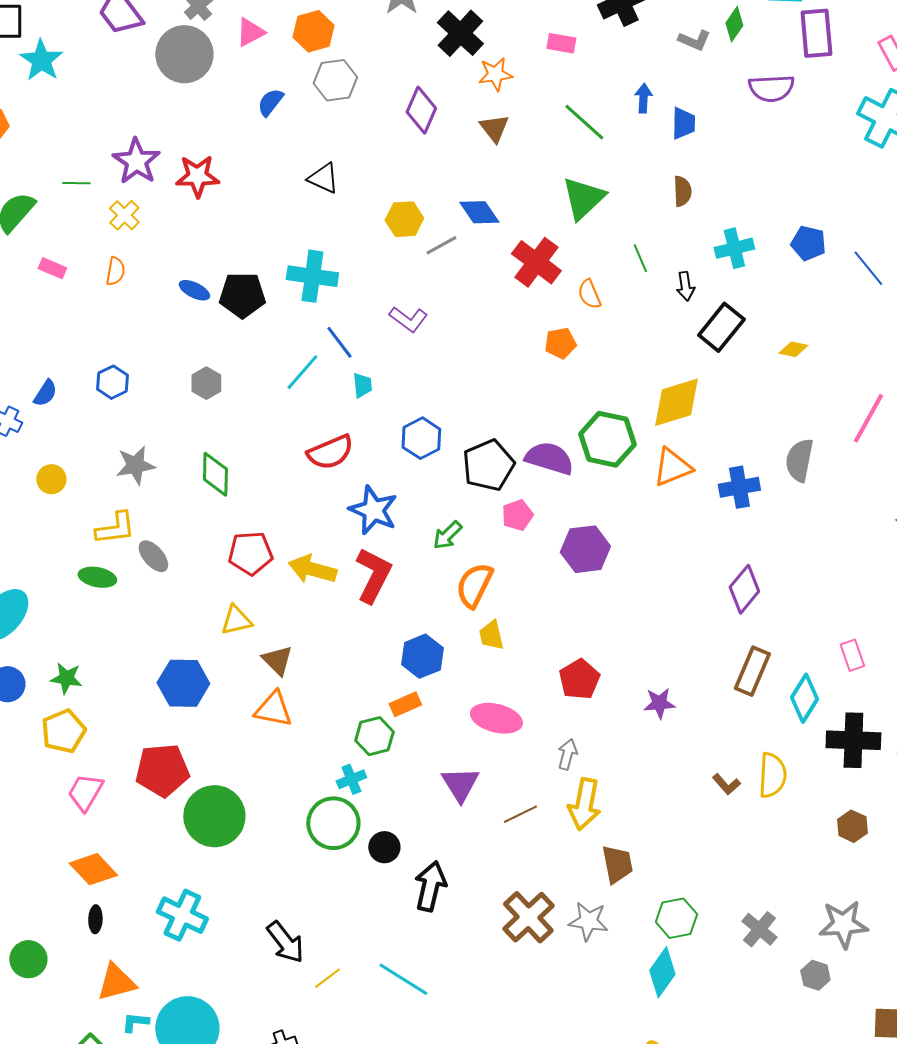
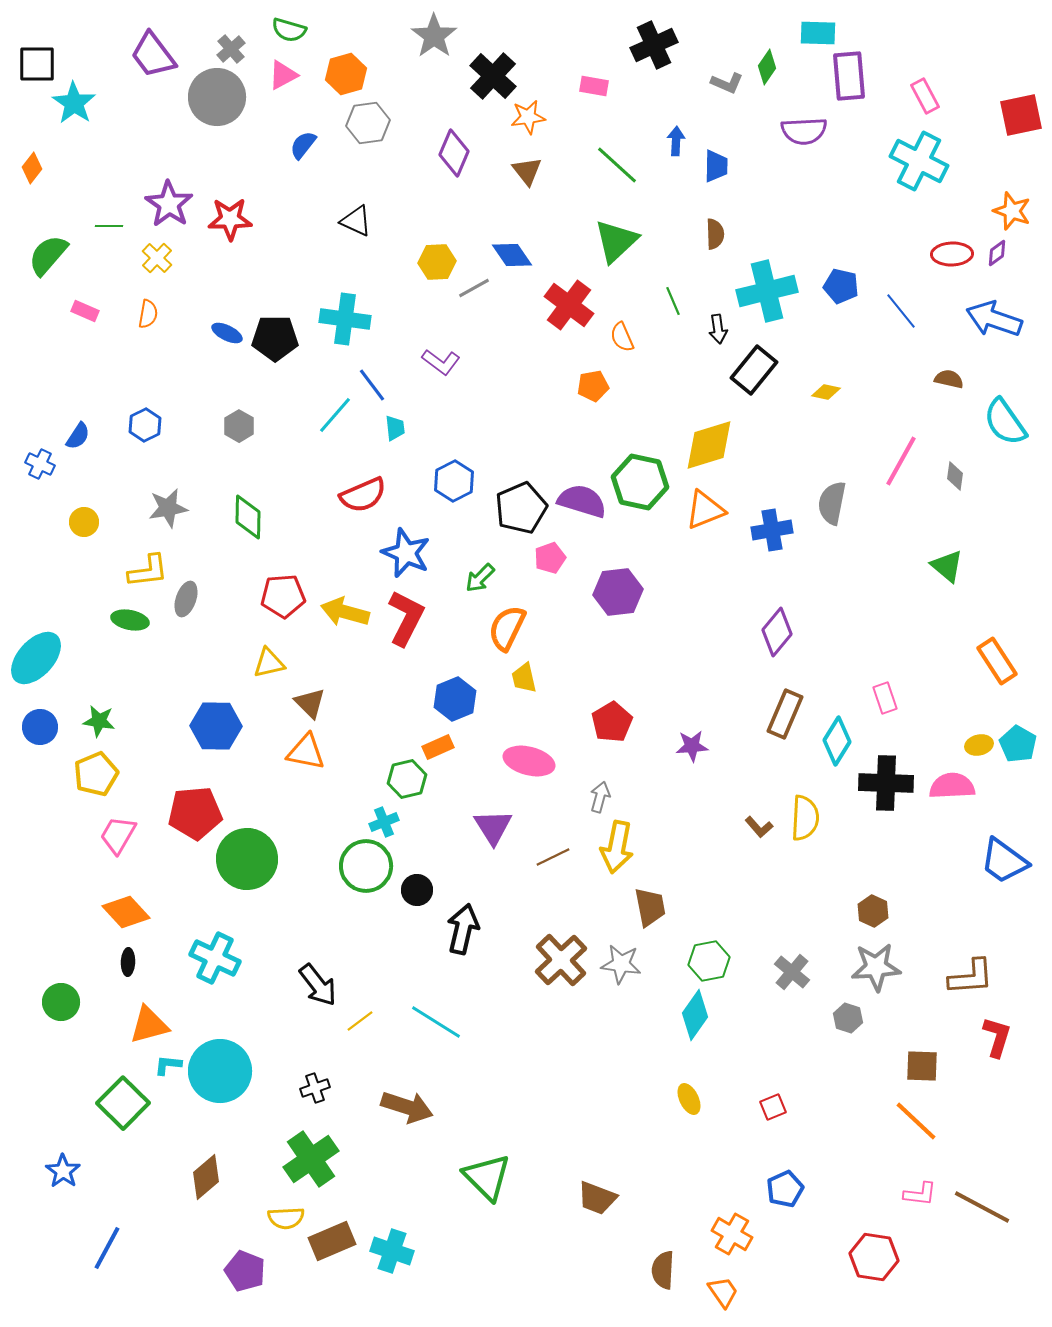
cyan cross: (734, 248) -> (767, 291), size x1.5
gray ellipse: (153, 556) -> (186, 599), turned 60
brown hexagon: (852, 826) -> (873, 911), moved

